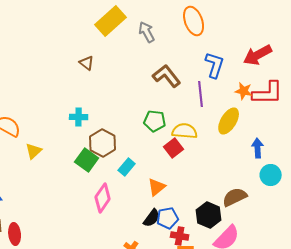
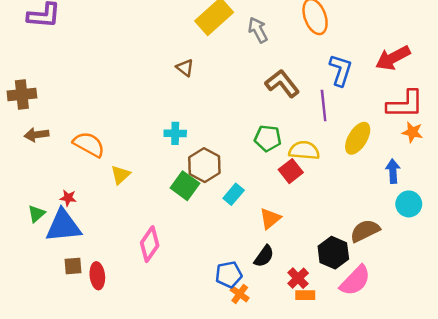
orange star: (244, 91) -> (412, 132), moved
pink diamond: (103, 198) -> (150, 244), moved
blue pentagon: (168, 218) -> (229, 275), moved
red cross: (180, 236) -> (298, 278), turned 36

